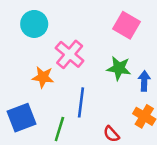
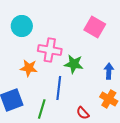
pink cross: (70, 54) -> (50, 50), turned -30
green star: (119, 68) -> (74, 64), moved

